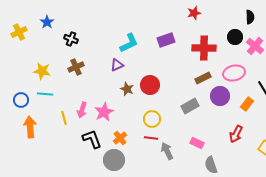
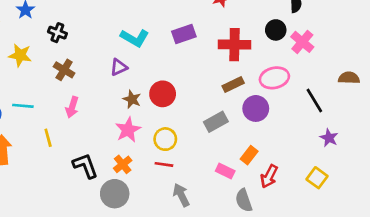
cyan L-shape: (129, 43) -> (135, 38), turned 55
brown cross: (76, 67) -> (64, 70), turned -35
yellow star: (42, 71) -> (20, 55), moved
orange rectangle: (247, 104) -> (249, 155), moved
pink arrow: (82, 110) -> (72, 107), moved
pink star: (104, 112) -> (128, 130), moved
red arrow: (236, 134) -> (269, 176), moved
gray arrow: (167, 151) -> (181, 195), moved

